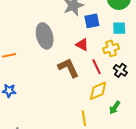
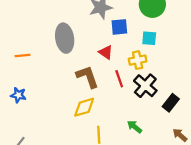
black cross: (120, 70) -> (145, 86), size x1.5
yellow diamond: (98, 91) -> (84, 107), moved
green arrow: (115, 108) -> (135, 127), turned 88

